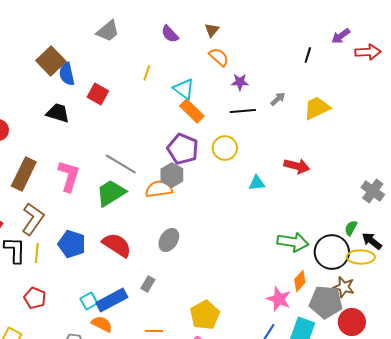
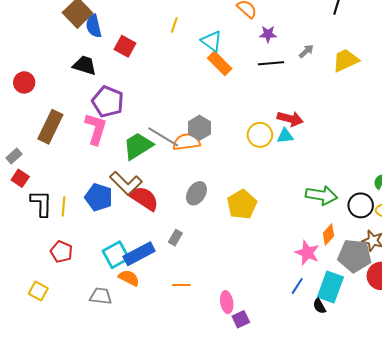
yellow circle: (225, 148) -> (260, 135), moved
purple pentagon: (183, 149) -> (108, 102), moved
gray line: (121, 164) -> (163, 137), moved
red arrow: (297, 166) -> (290, 119), moved
brown L-shape: (33, 219) -> (126, 183), moved, turned 100
black circle: (332, 252) -> (361, 205), size x0.7
cyan square: (89, 301) -> (116, 255), size x1.5
yellow pentagon: (205, 315) -> (242, 204), moved

